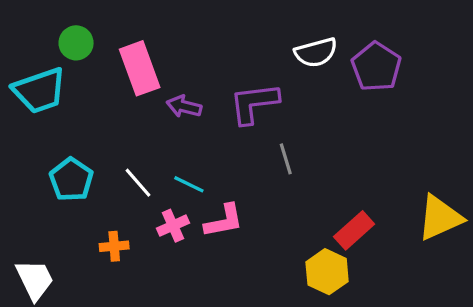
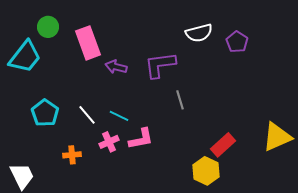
purple pentagon: (376, 67) -> (237, 42), size x0.7
cyan trapezoid: (39, 91) -> (25, 57), turned -33

